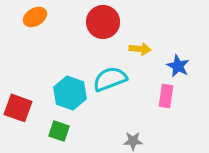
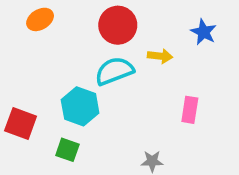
blue star: (178, 66) -> (204, 32), moved
cyan semicircle: (110, 79) -> (114, 71), moved

